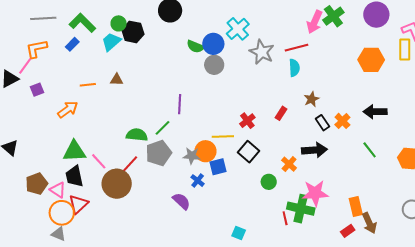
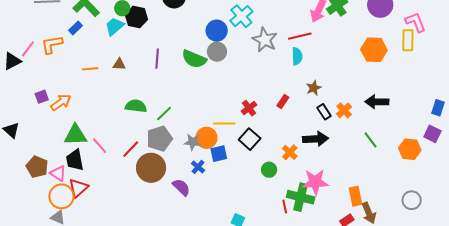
green semicircle: (195, 47) -> (194, 59), moved, size x1.4
orange L-shape: (36, 49) -> (52, 44), moved
purple square: (37, 90) -> (42, 97), moved
purple line: (180, 104) -> (157, 59), moved
orange arrow: (68, 109) -> (61, 102), moved
green semicircle: (137, 135) -> (136, 106), moved
brown pentagon: (37, 184) -> (37, 167), turned -30
brown circle: (117, 184) -> (151, 168), moved

